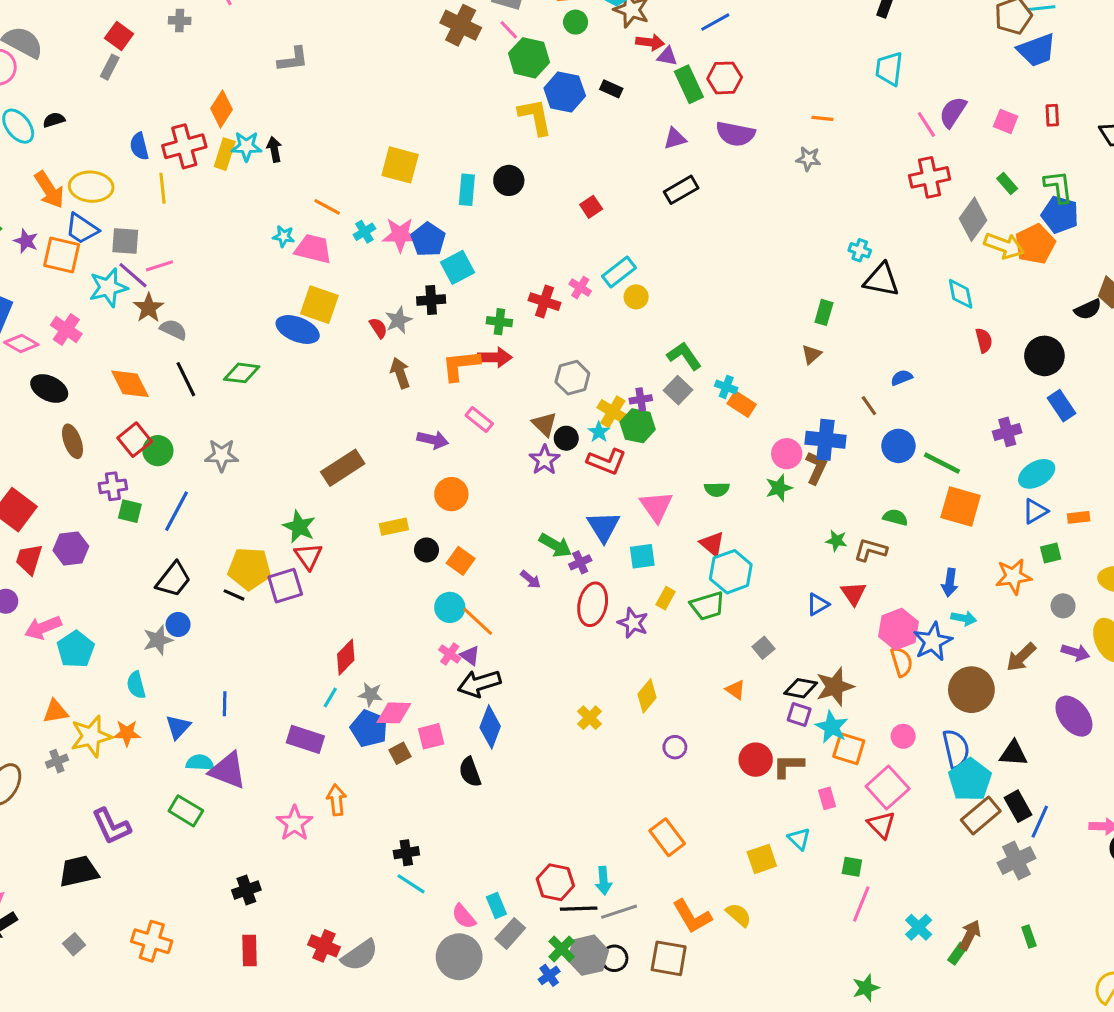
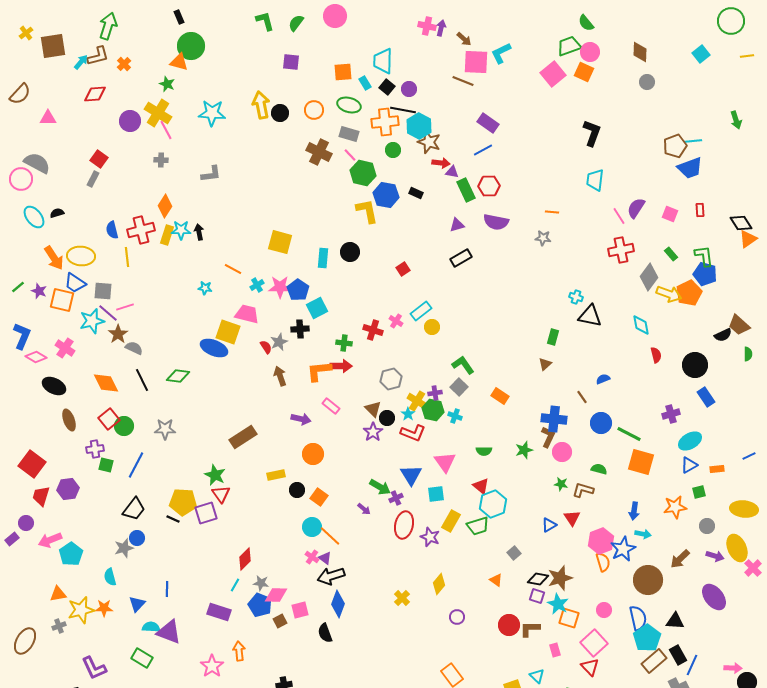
gray cross: (180, 21) -> (161, 160), moved
pink trapezoid: (313, 249) -> (247, 314), moved
cyan cross: (726, 387) -> (455, 416), moved
pink circle: (787, 454) -> (562, 452), moved
yellow rectangle: (666, 598) -> (451, 521), size x1.5

